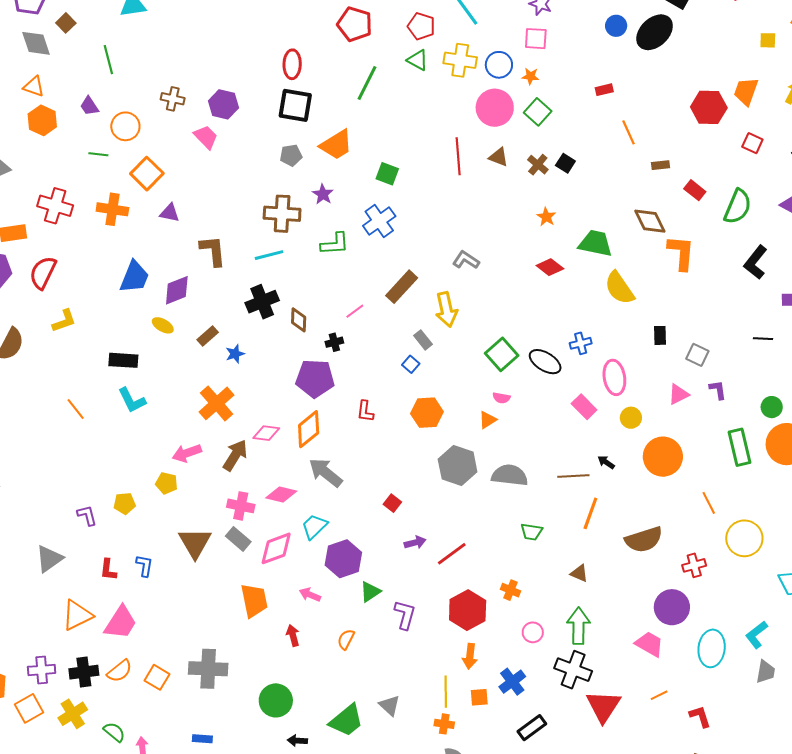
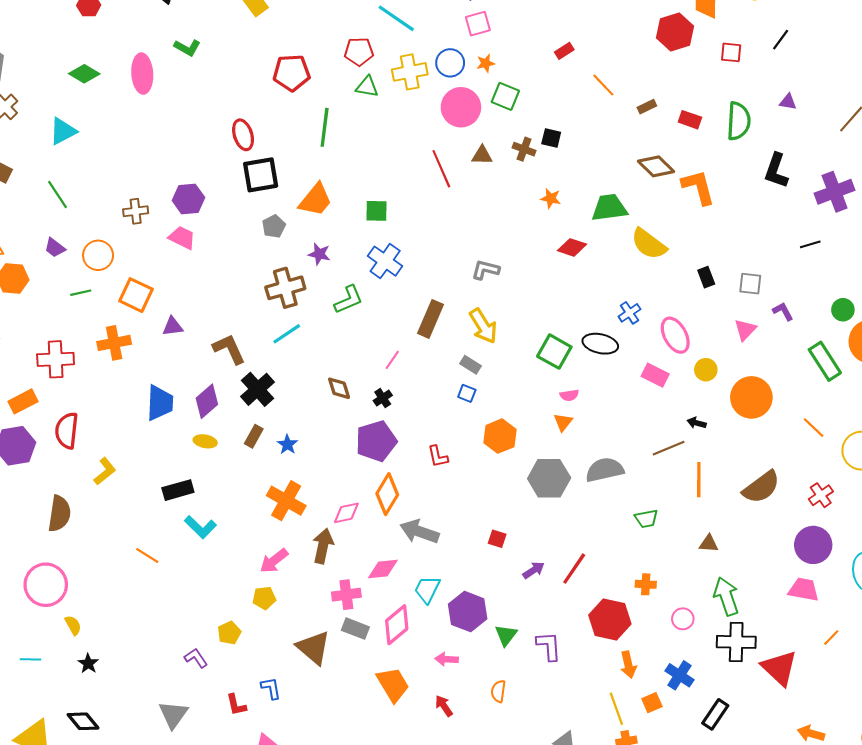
black cross: (262, 302) -> (258, 389), moved

